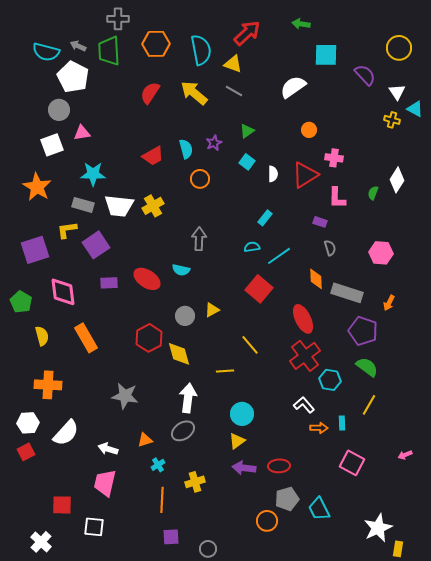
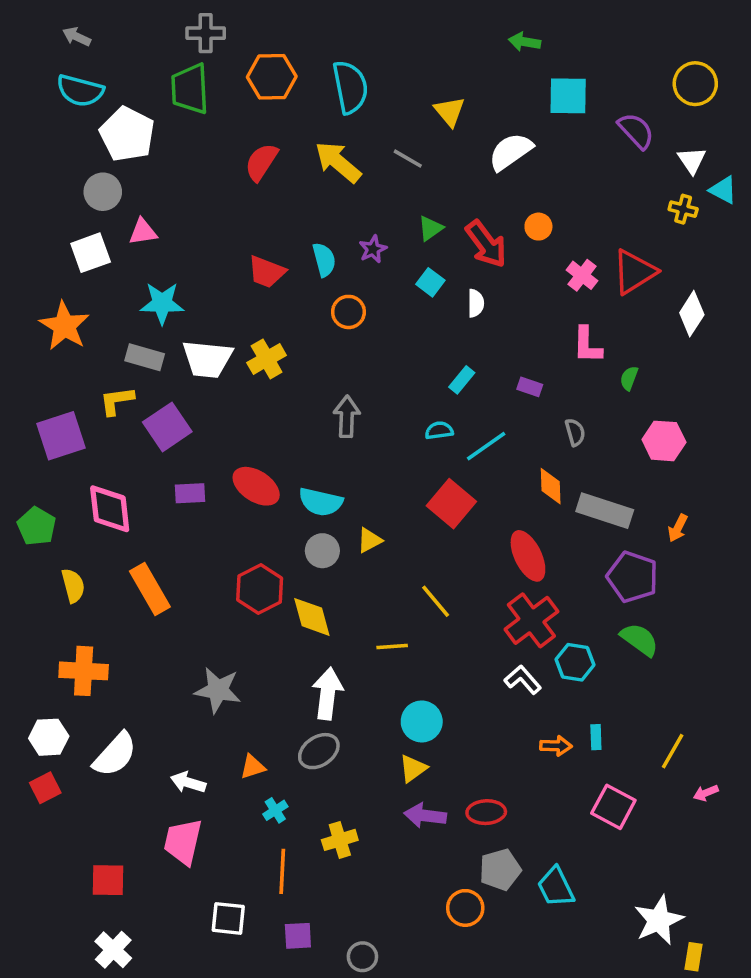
red arrow: (247, 33) -> (486, 244), moved, turned 96
gray arrow: (78, 46) -> (77, 37), moved
yellow triangle: (233, 64) -> (450, 112), moved, turned 30
red trapezoid: (153, 156) -> (267, 272), turned 50
pink cross: (334, 158) -> (582, 275), turned 30
red triangle: (305, 175) -> (634, 272), moved
green semicircle: (373, 193) -> (629, 378), moved
purple rectangle: (320, 222) -> (530, 387), moved
cyan semicircle: (181, 270) -> (321, 502), moved, size x1.4
white L-shape: (304, 405) -> (523, 680), moved
yellow line: (369, 405) -> (673, 751), moved
white square: (94, 527) -> (228, 918), moved
white cross: (41, 542) -> (113, 950), moved

